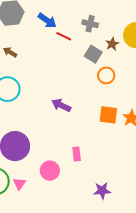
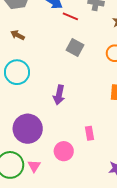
gray square: (93, 54) -> (75, 48), moved
purple arrow: (61, 105) -> (59, 95), moved, turned -102

